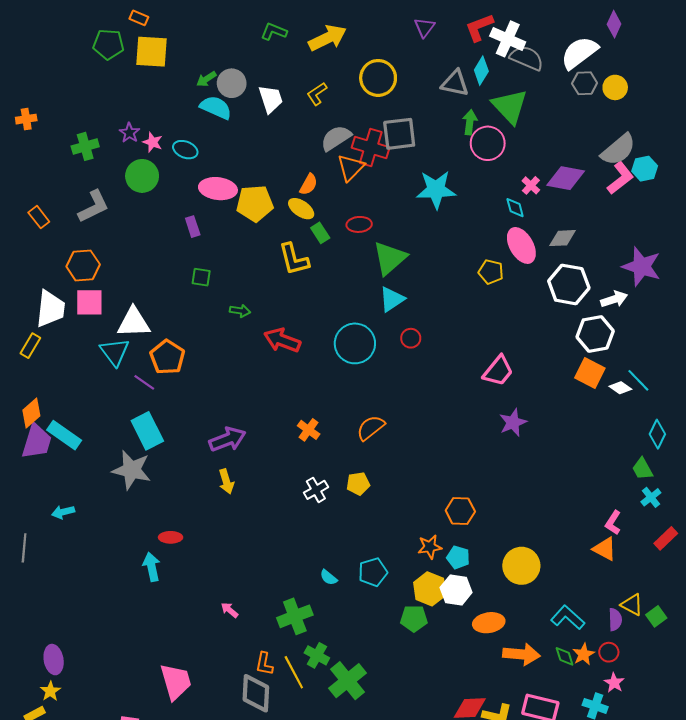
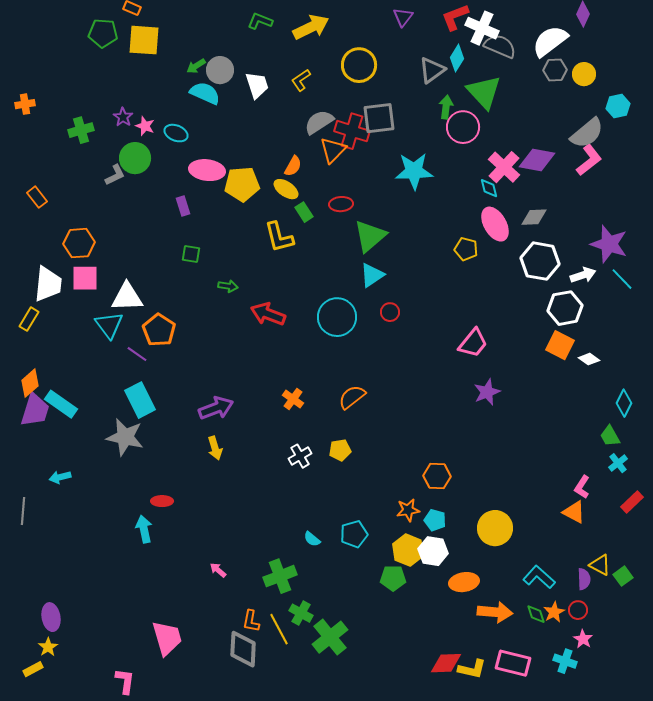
gray triangle: (455, 83) -> (432, 70), turned -48
cyan hexagon: (645, 169) -> (618, 106), moved
pink cross: (531, 185) -> (504, 167), size x1.8
gray L-shape: (94, 207) -> (115, 175), moved, size x0.7
cyan line: (638, 380) -> (622, 279), moved

